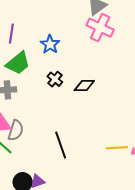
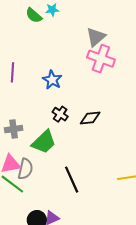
green trapezoid: (18, 63) -> (44, 142), moved

